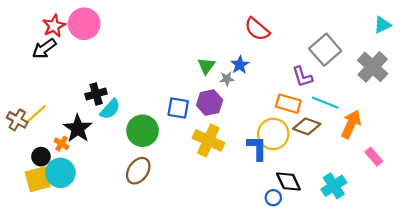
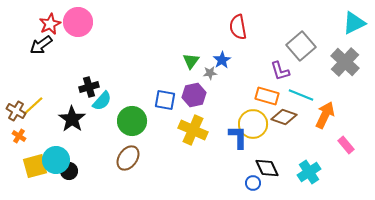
cyan triangle: (382, 25) -> (354, 23), size x1.4
red semicircle: (257, 29) -> (238, 27), turned 40
orange cross: (61, 144) -> (19, 136), moved
black circle: (41, 157) -> (69, 171), moved

